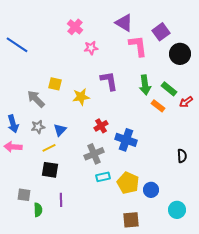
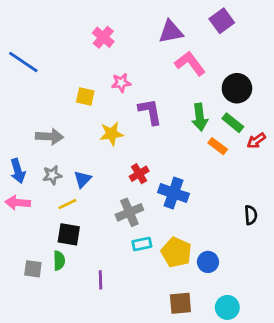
purple triangle: (124, 23) -> (171, 32), turned -42
purple square: (161, 32) -> (222, 21), moved
pink L-shape: (138, 46) -> (190, 63), turned -30
pink star: (91, 48) -> (121, 83), moved
black circle: (180, 54) -> (237, 88), moved
yellow square: (55, 84) -> (85, 96), moved
gray arrow: (36, 99) -> (49, 136), turned 138
purple line: (61, 200) -> (100, 280), moved
green semicircle: (38, 210) -> (59, 261), moved
cyan circle: (177, 210) -> (227, 307), moved

